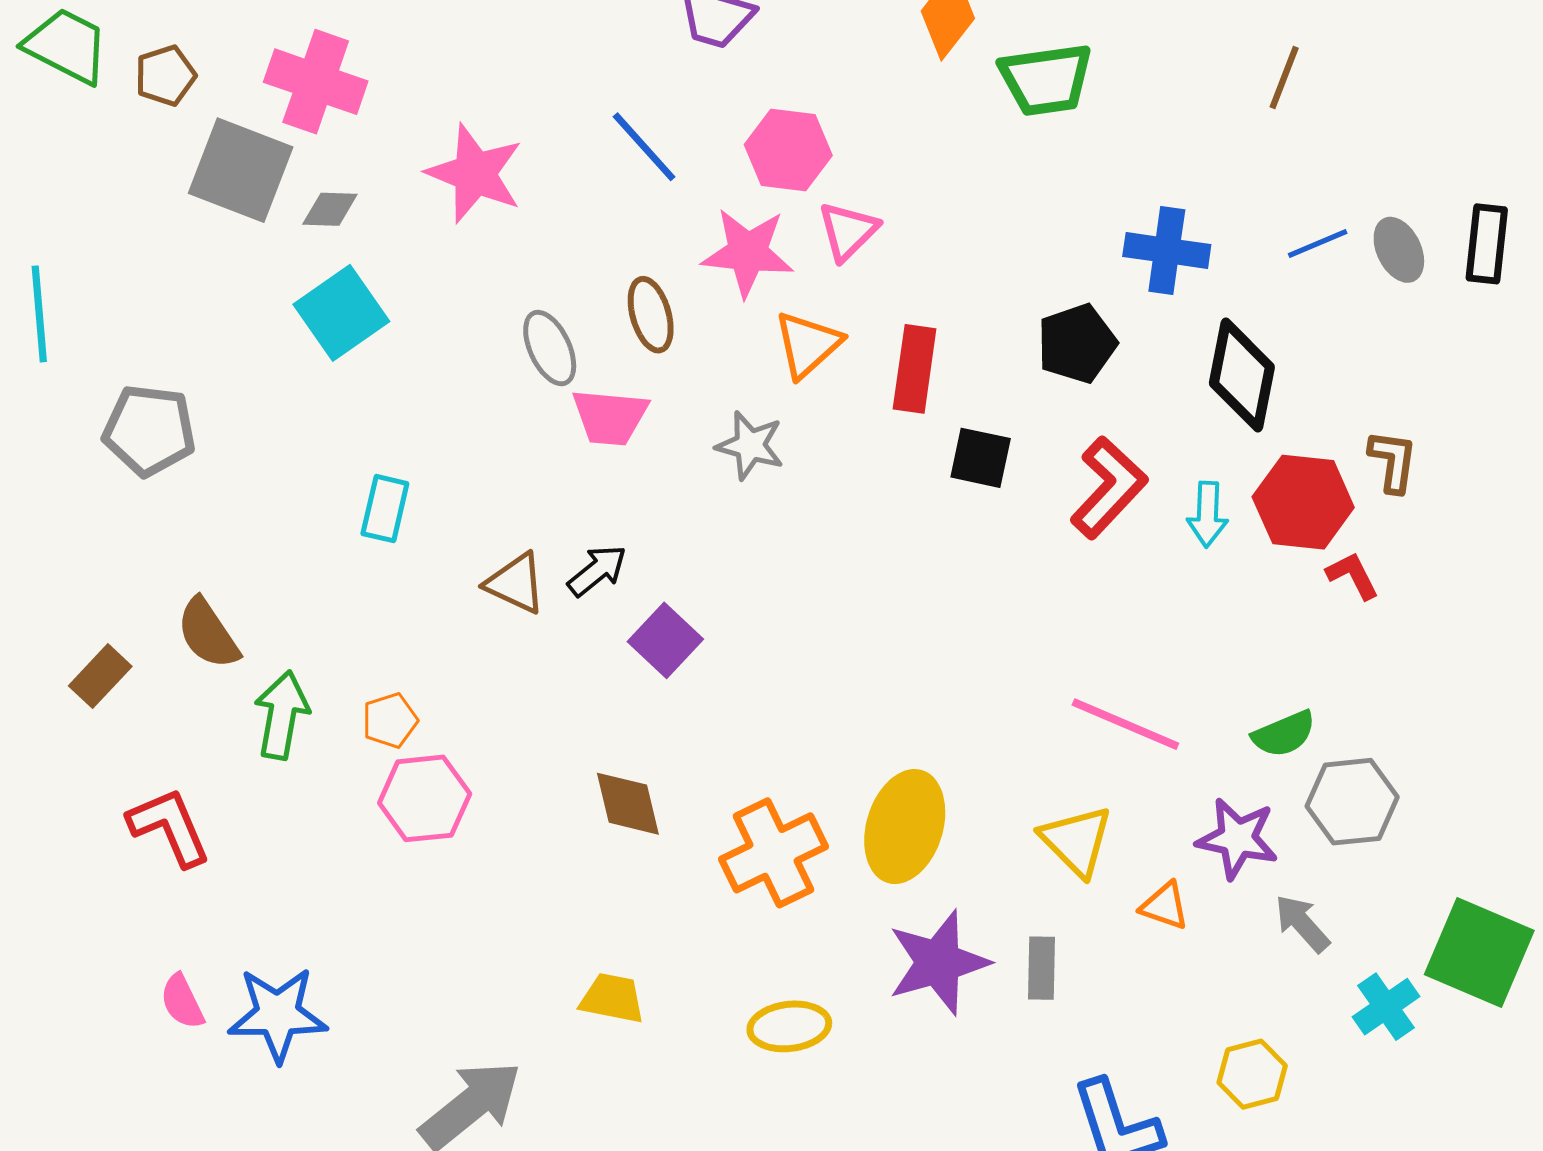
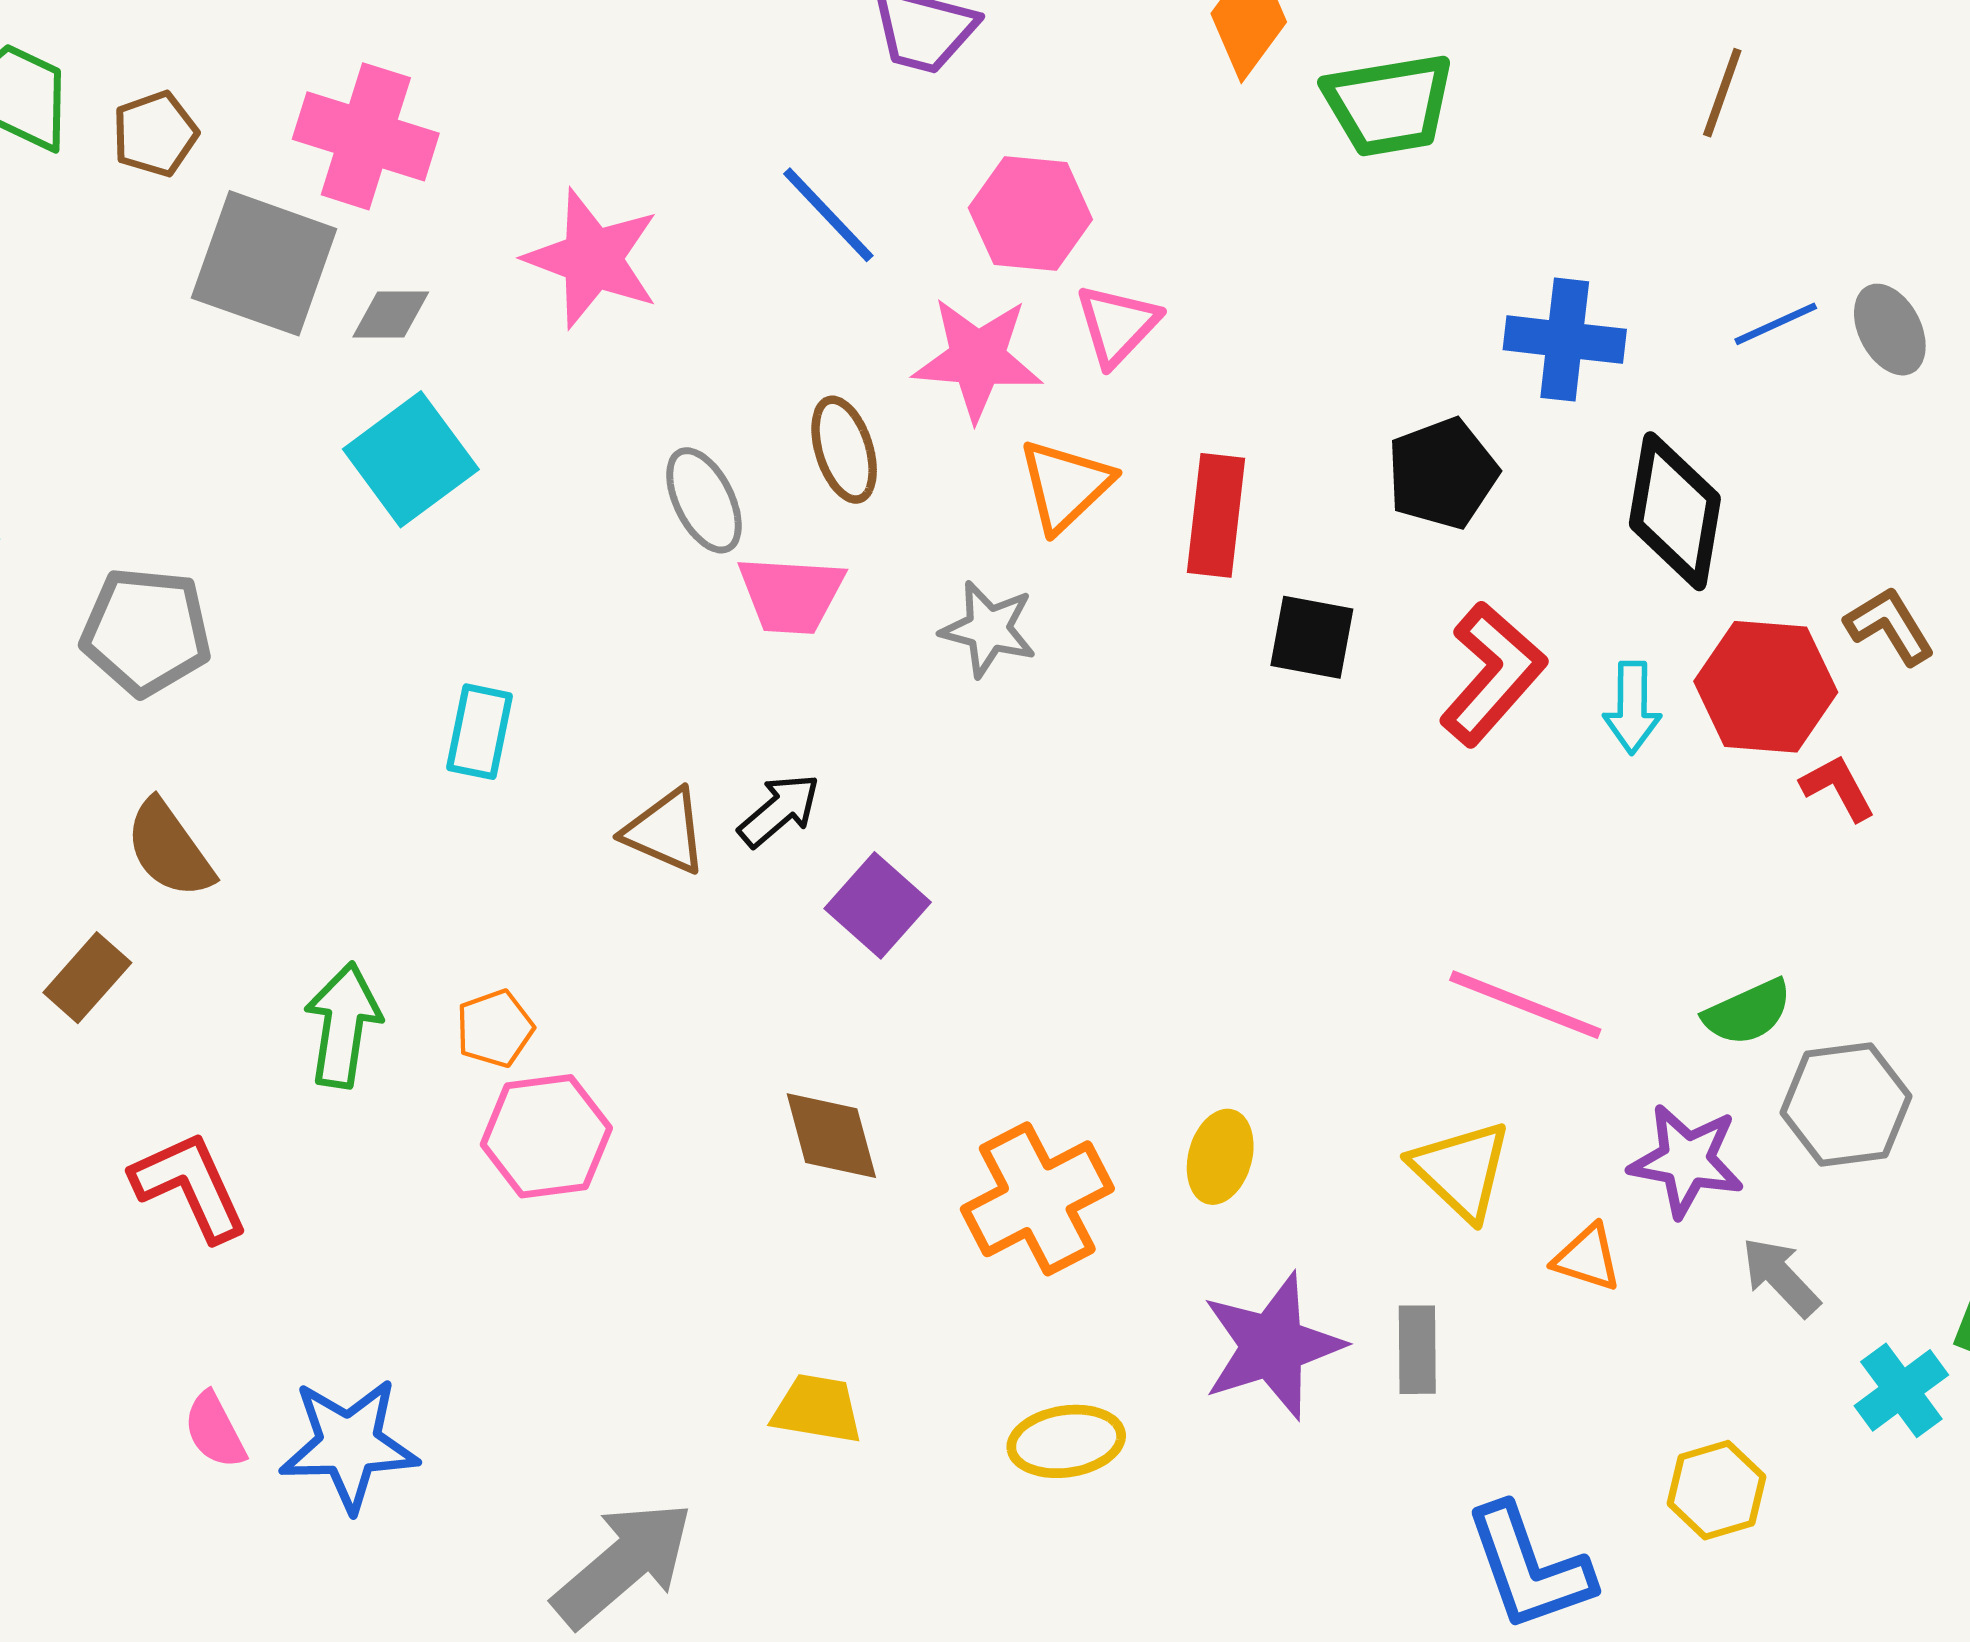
brown L-shape: (1393, 461) -> (1890, 626), turned -38
brown semicircle: (208, 634) -> (169, 849), moved
yellow ellipse: (905, 827) -> (1220, 1157), size x0.6

